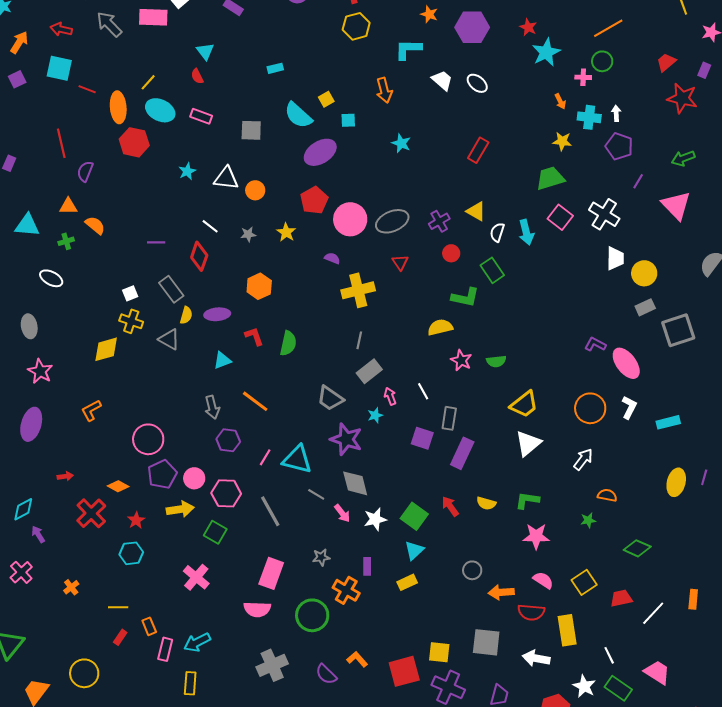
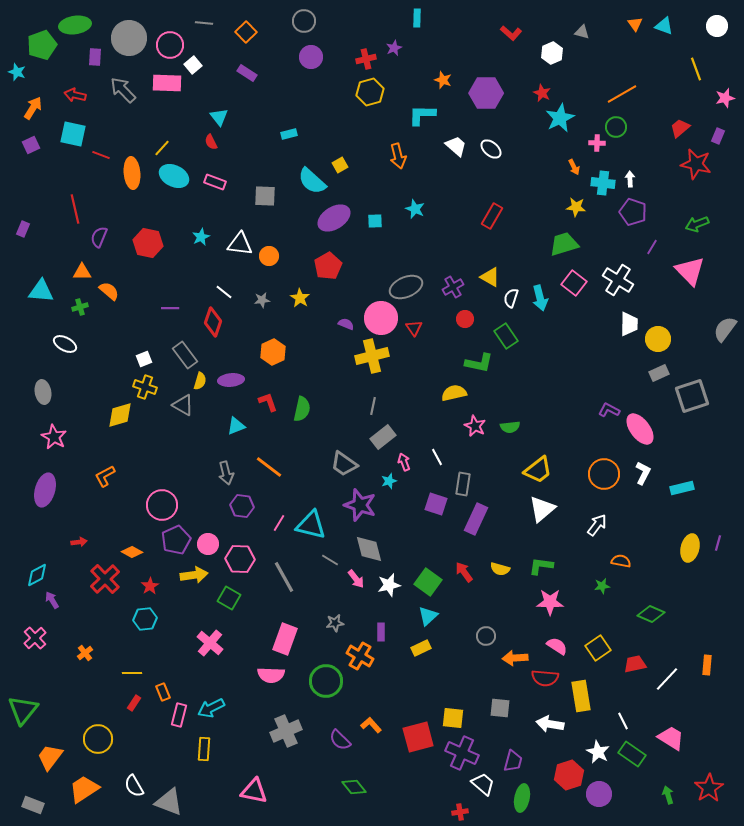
cyan square: (348, 120) -> (375, 221), moved
red hexagon: (134, 142) -> (148, 243), moved
pink circle: (350, 219) -> (381, 318), moved
gray square: (486, 642) -> (500, 708), size x0.7

